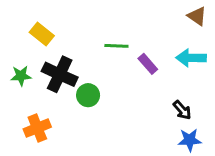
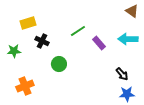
yellow rectangle: (42, 34) -> (28, 23), turned -56
green line: (116, 46) -> (78, 31), turned -35
black cross: (60, 74) -> (42, 41), moved, size x0.6

